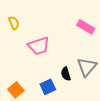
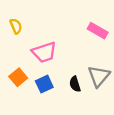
blue square: (48, 87) -> (44, 84), moved
orange square: (16, 90) -> (18, 77), moved

